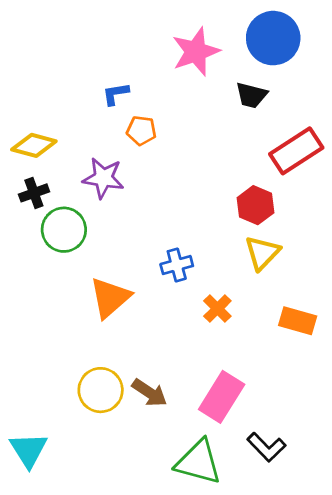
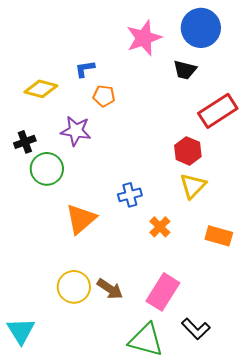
yellow diamond: (34, 145) -> (41, 89), moved

